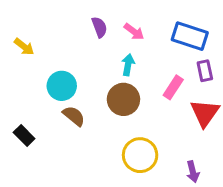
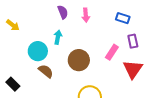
pink arrow: (134, 32) -> (86, 15), turned 48
blue rectangle: (190, 36) -> (123, 18), size x0.6
cyan arrow: (128, 65) -> (58, 37), moved

